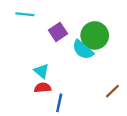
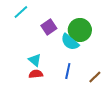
cyan line: (25, 14) -> (21, 12), turned -49
blue line: (59, 103) -> (68, 71), moved

